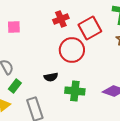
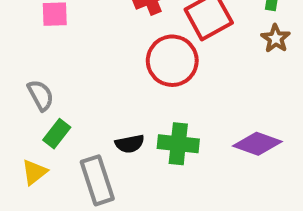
black semicircle: (51, 77) -> (130, 144), moved

